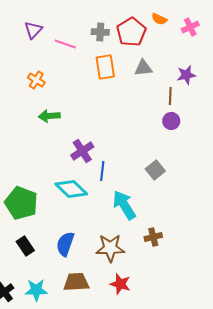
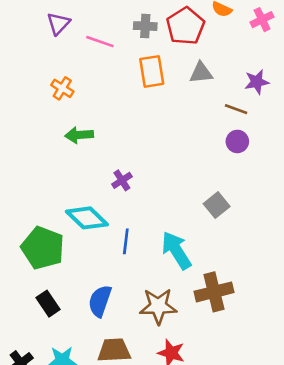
brown line: (170, 96) -> (236, 109), turned -72
purple cross: (82, 151) -> (122, 180), size x0.7
blue line: (102, 171) -> (126, 241), moved
cyan diamond: (71, 189) -> (87, 218), moved
brown cross: (153, 237) -> (214, 292), size x1.6

